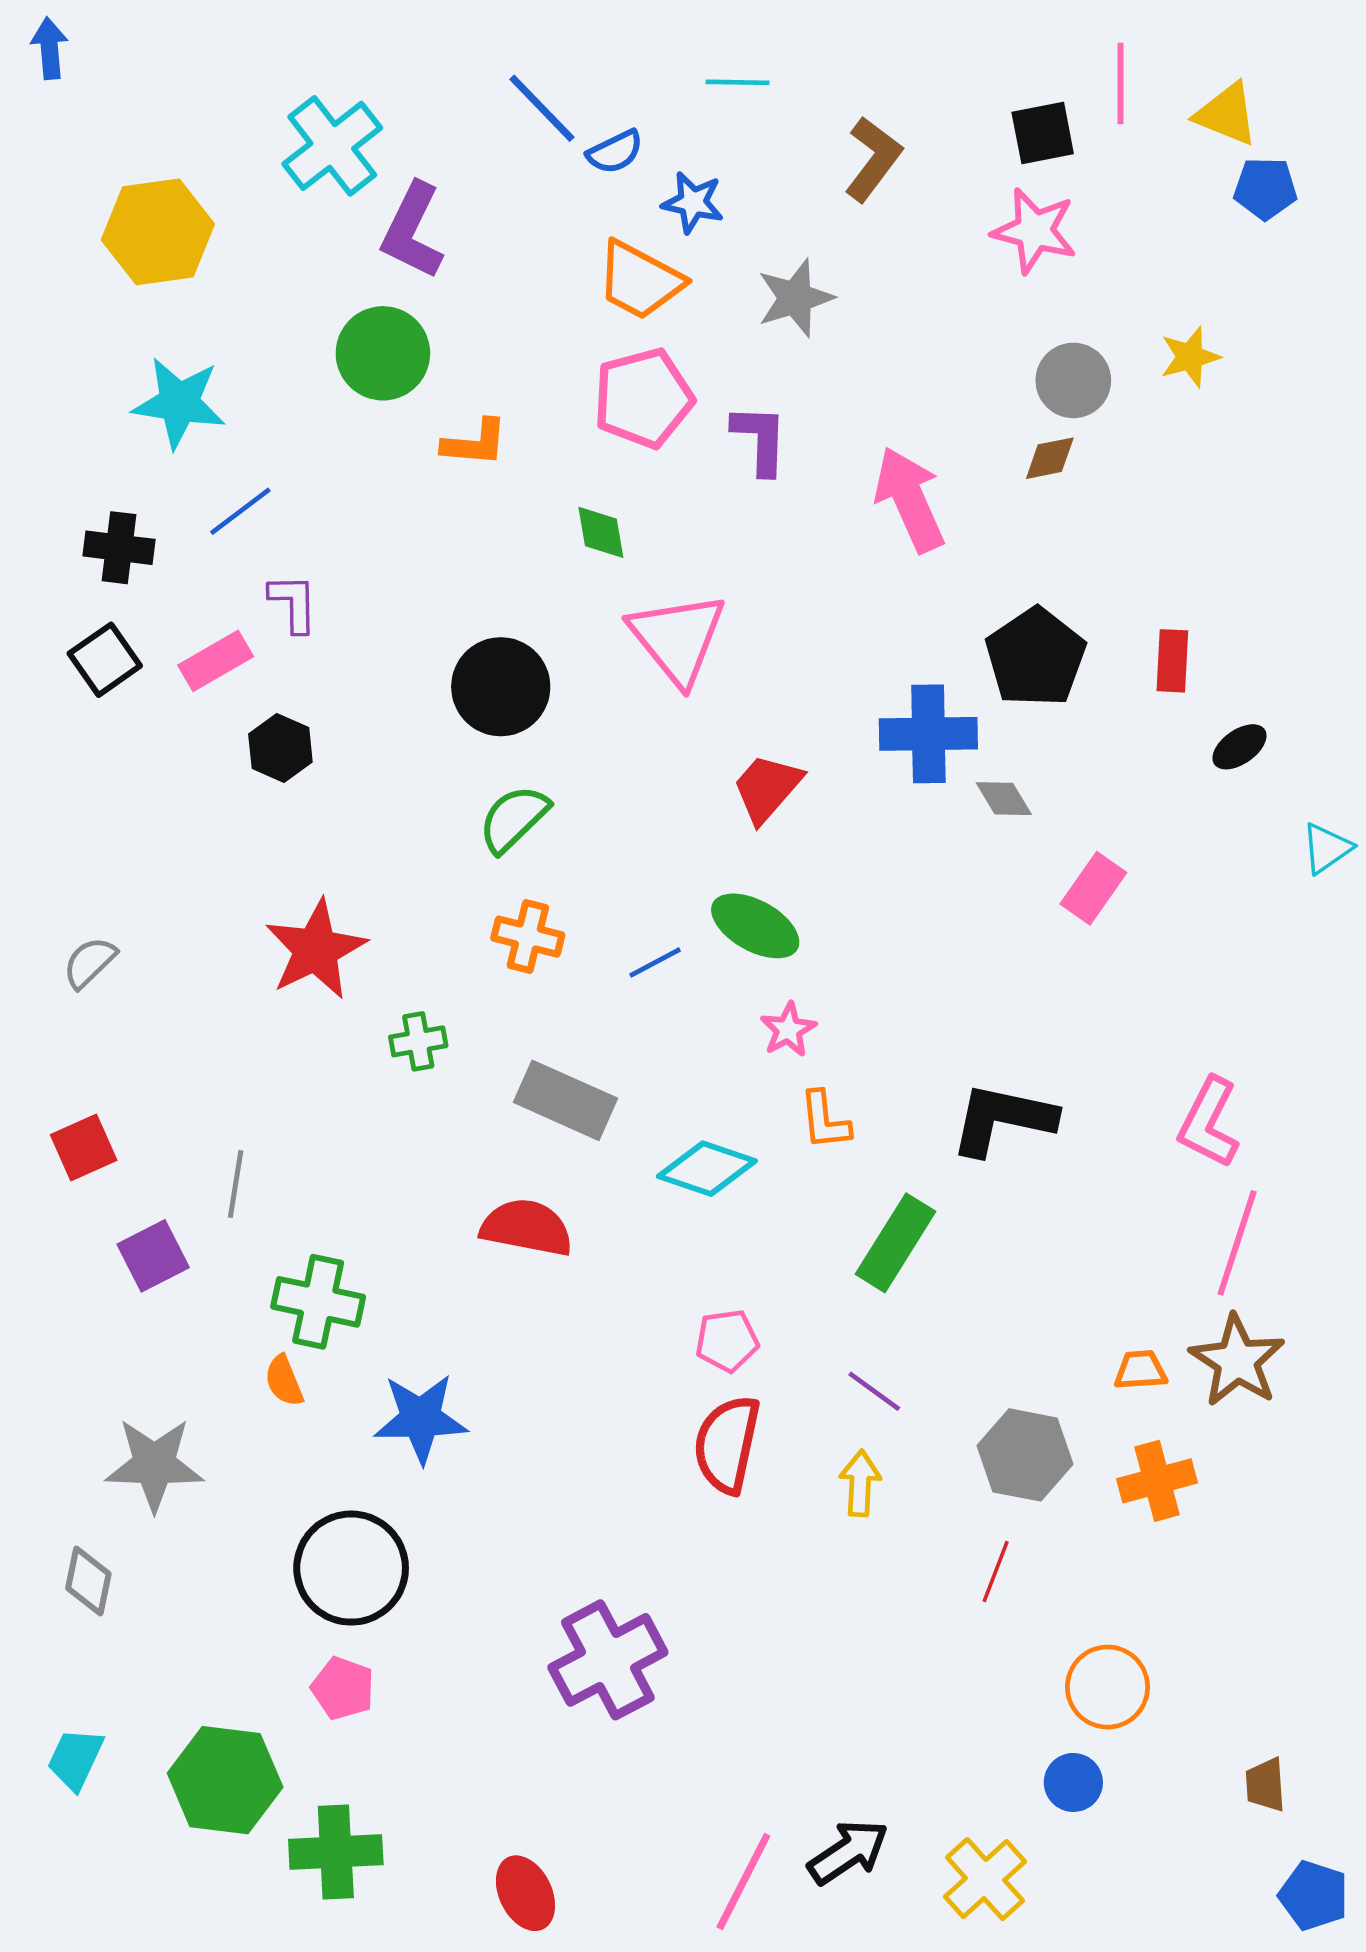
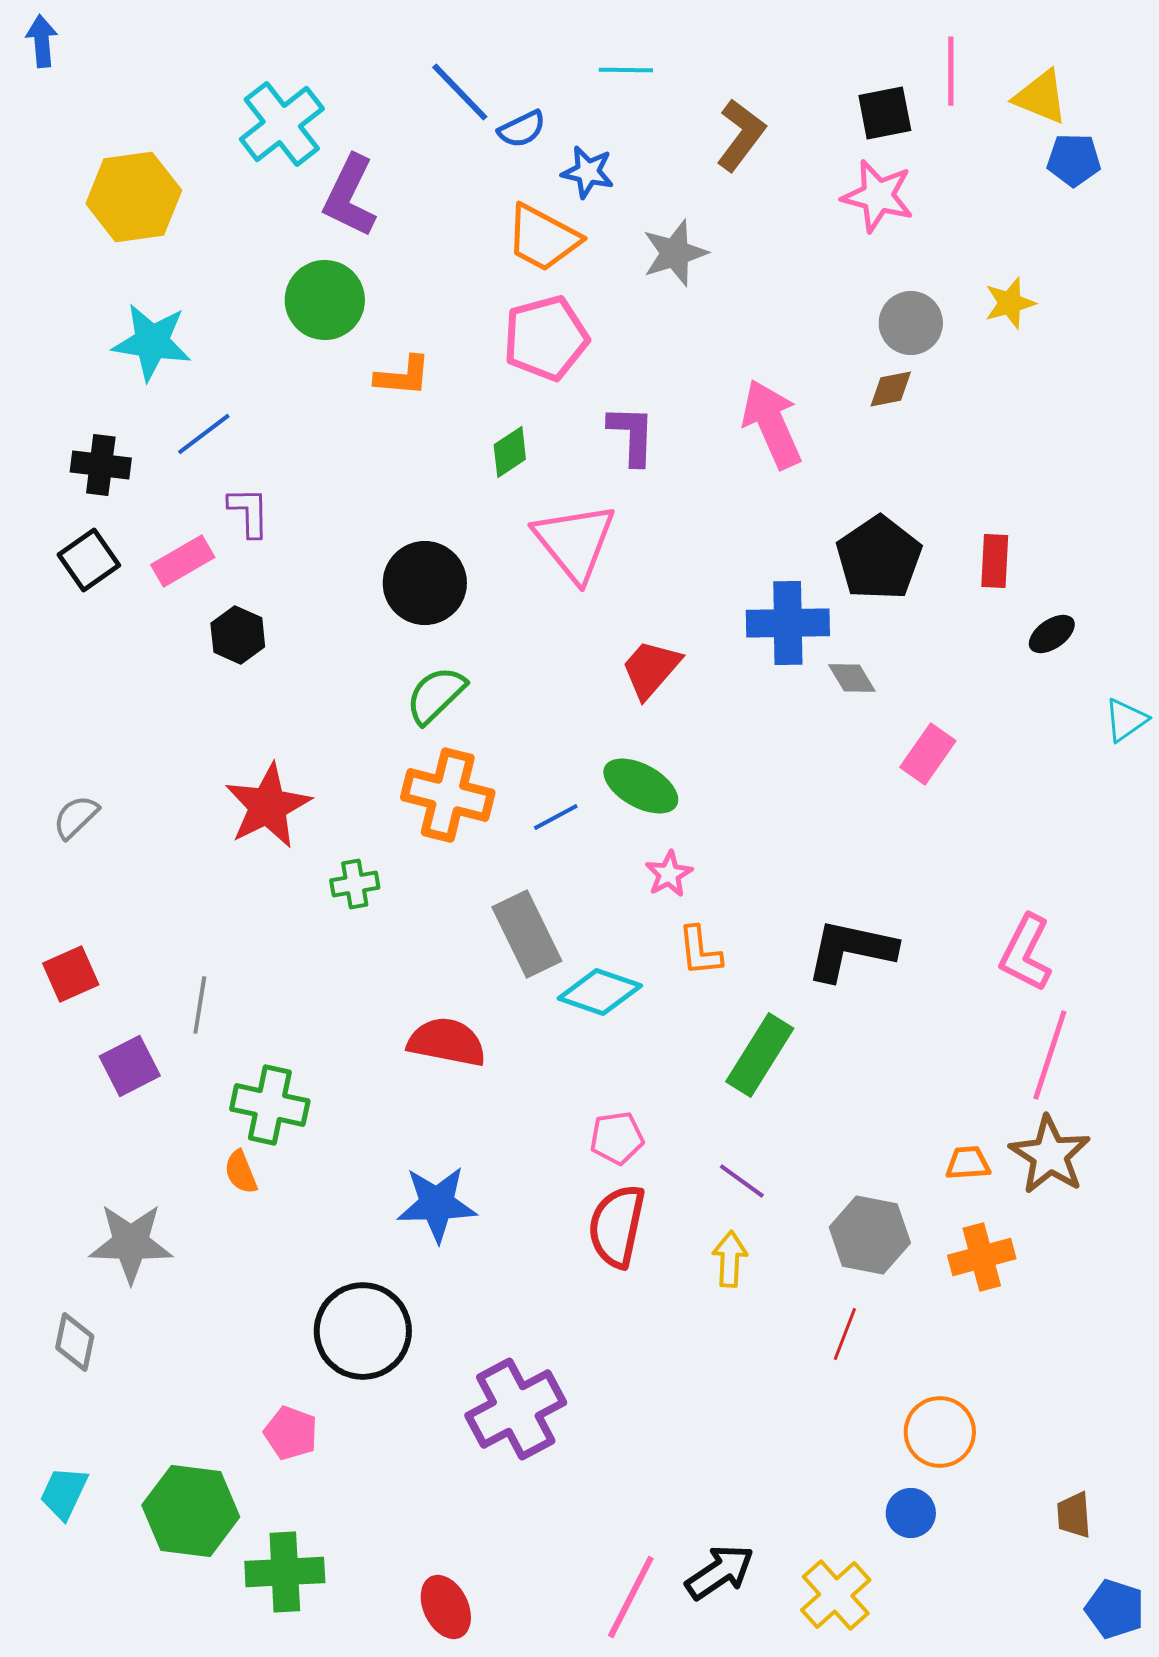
purple L-shape: (760, 439) -> (632, 435), moved
green diamond: (601, 532) -> (510, 452), turned 66
orange cross: (528, 937) -> (448, 795), size x1.5
gray rectangle: (566, 1100) -> (527, 934), moved, turned 40
blue star: (421, 1418) -> (437, 1204), moved
black circle: (351, 1568) -> (363, 1331), moved

